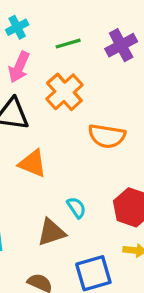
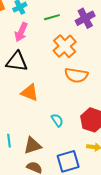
orange cross: (64, 92) -> (65, 46), moved
brown triangle: (51, 232) -> (32, 146), moved

